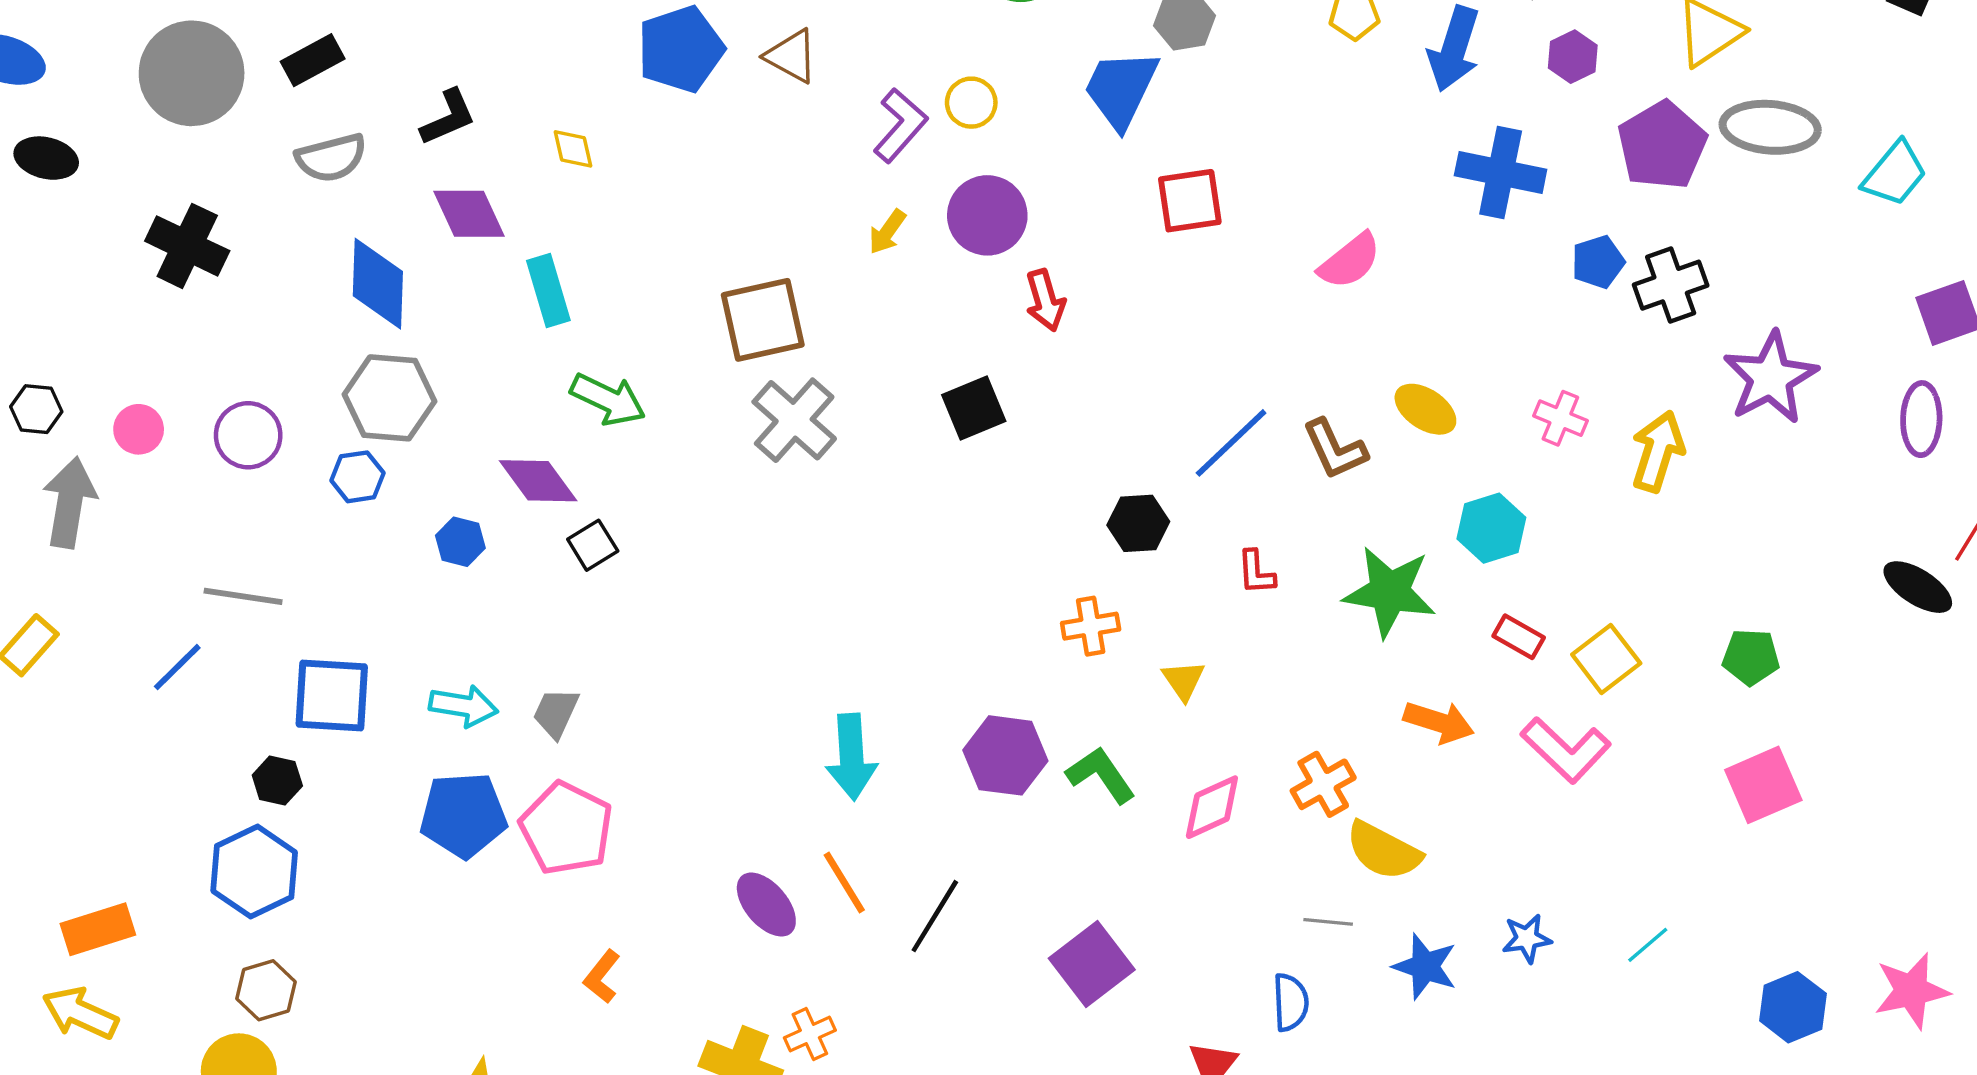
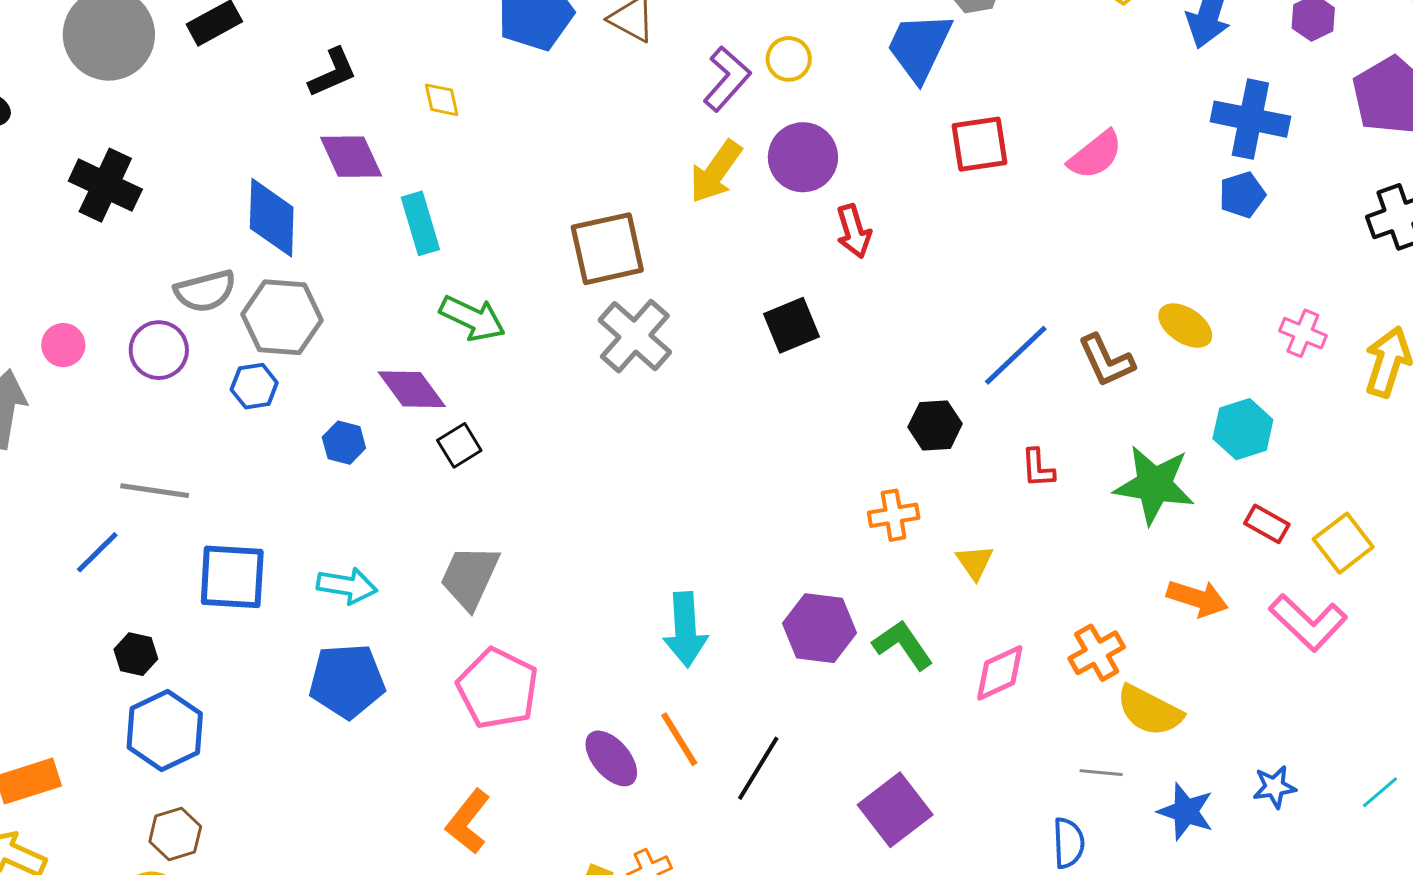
gray semicircle: (331, 158) -> (205, 291), moved
yellow arrow: (887, 232) -> (716, 172), size x1.6
pink semicircle: (1350, 261) -> (1095, 155), moved
blue pentagon: (1598, 262) -> (1242, 195), moved
gray trapezoid: (556, 713) -> (470, 577), moved, size x1.5
black hexagon: (277, 780) -> (136, 654), moved
pink pentagon: (566, 828) -> (498, 688), moved
orange L-shape: (602, 977) -> (468, 822), size x1.4

